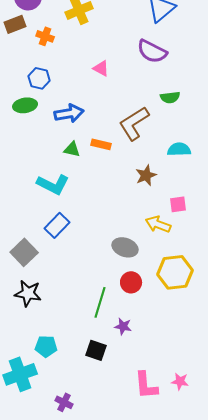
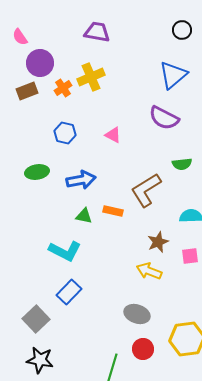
orange cross: (45, 36) -> (63, 88), moved, turned 36
blue hexagon: (39, 78) -> (65, 133), moved
pink square: (178, 204) -> (190, 256), moved
yellow arrow: (158, 224) -> (149, 271), moved

